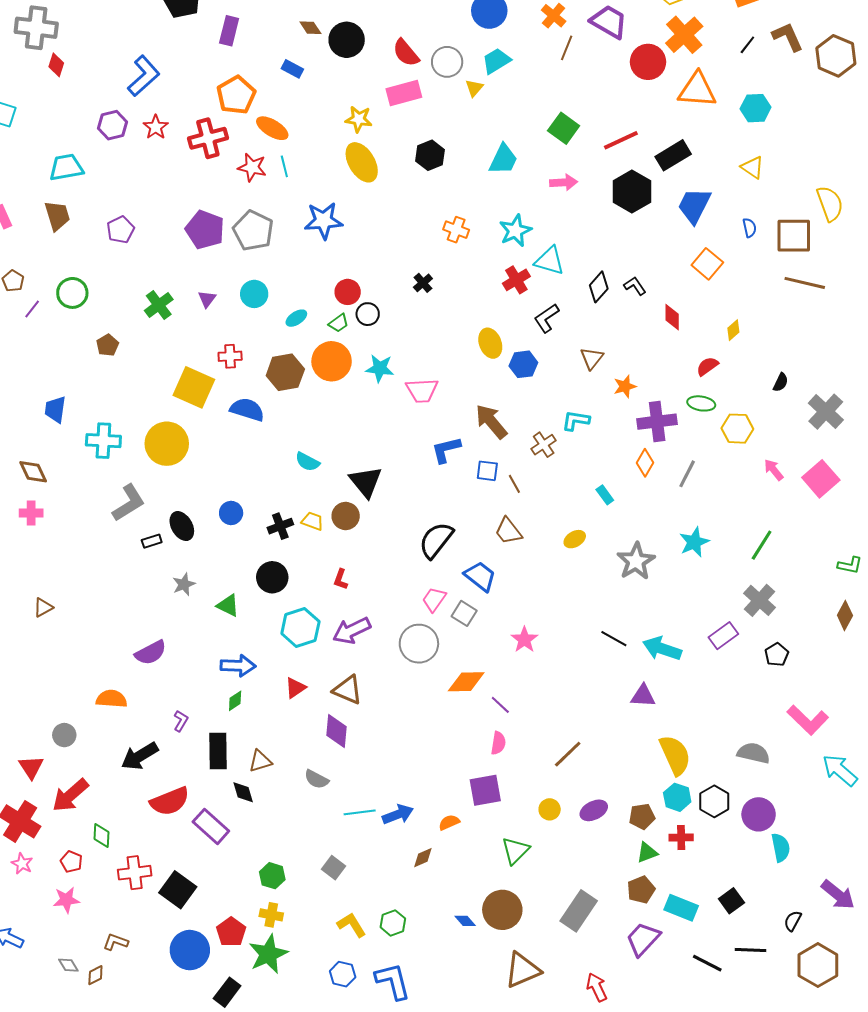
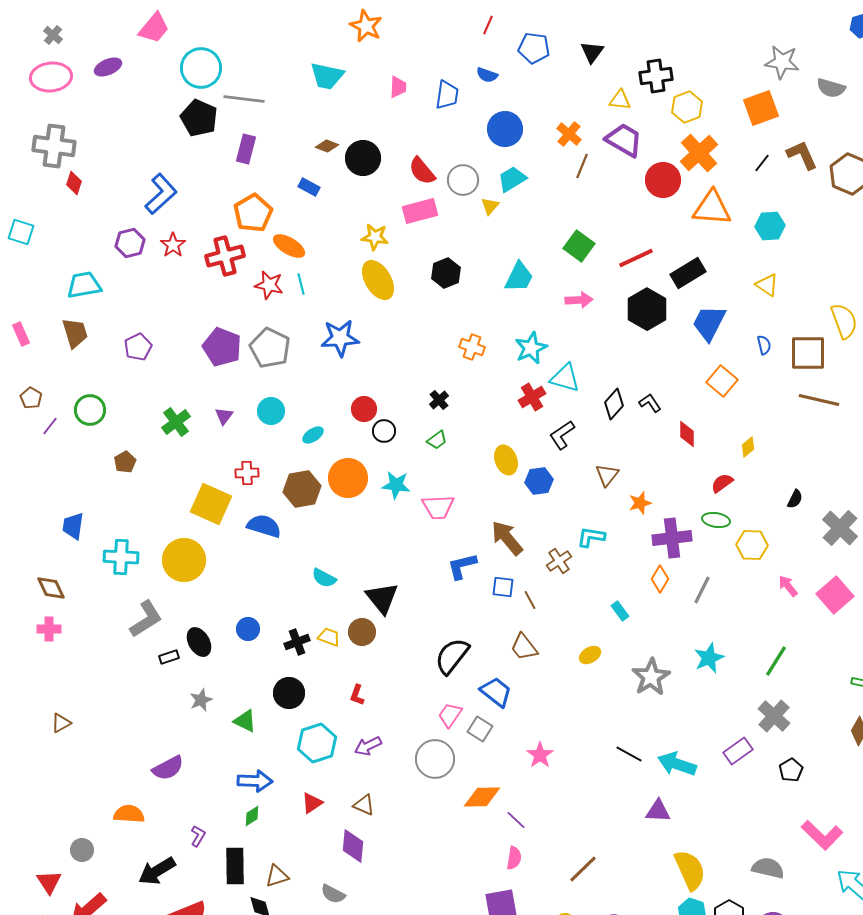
brown diamond: (310, 28) -> (327, 146), turned -35
green trapezoid: (339, 323) -> (437, 440), moved
purple arrow: (352, 631) -> (368, 746), size x0.7
brown triangle: (348, 690) -> (364, 805), size x0.7

